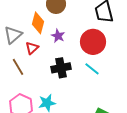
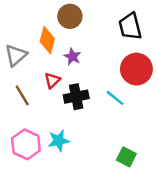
red circle: (93, 42) -> (136, 69), moved
red triangle: (32, 48) -> (52, 80), moved

